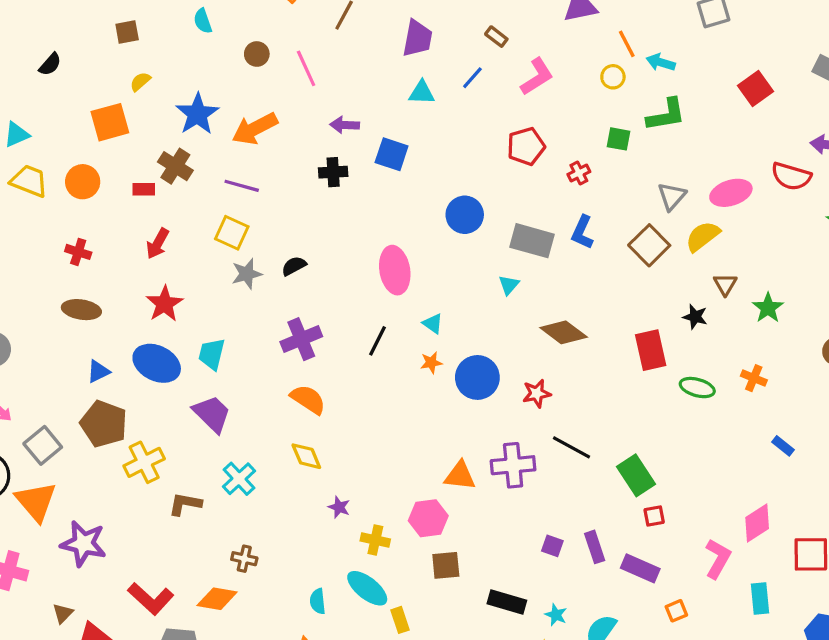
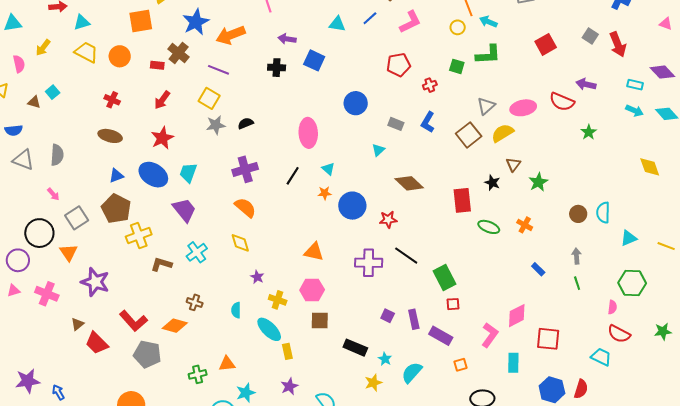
gray rectangle: (532, 241) -> (396, 124), size x0.6
orange triangle: (460, 476) -> (314, 252), moved
orange triangle: (36, 501) -> (69, 252), size x0.7
cyan semicircle: (318, 601) -> (236, 310), moved

